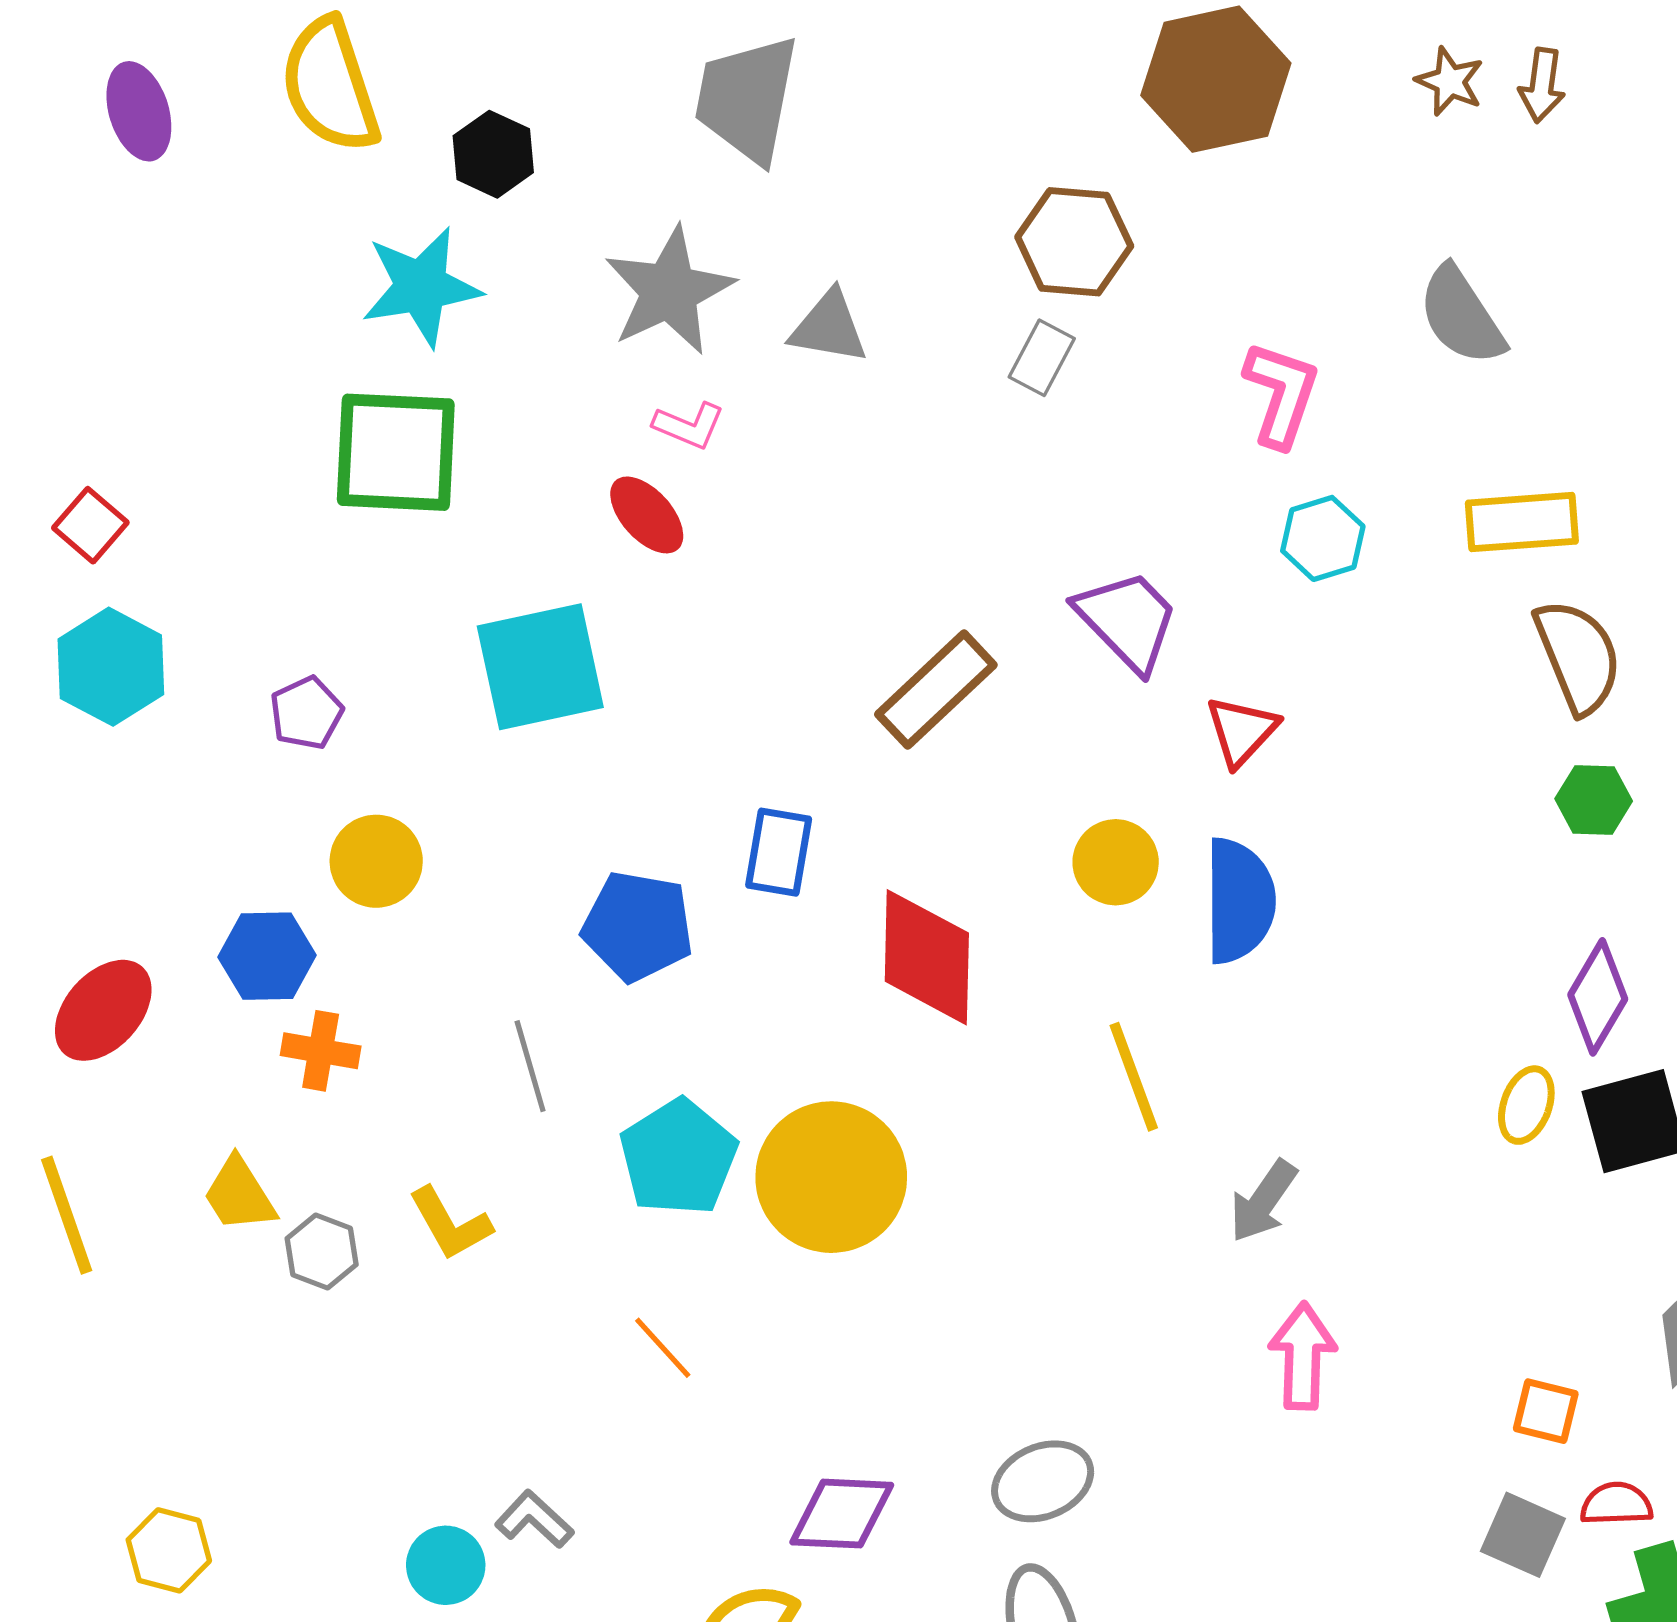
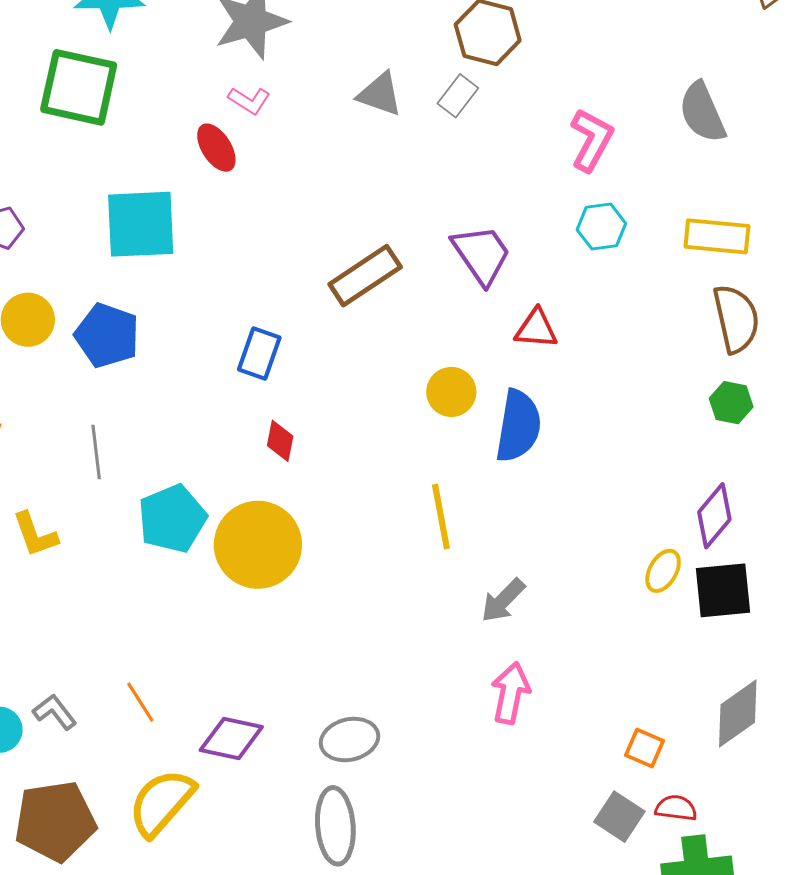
gray triangle: (829, 327) -> (380, 94), moved
red triangle: (1242, 731) -> (536, 329), turned 42
blue pentagon: (638, 926) -> (107, 335), moved
red diamond: (927, 957) -> (280, 441), moved, size x0.5
orange line: (663, 1348) -> (140, 702), moved

